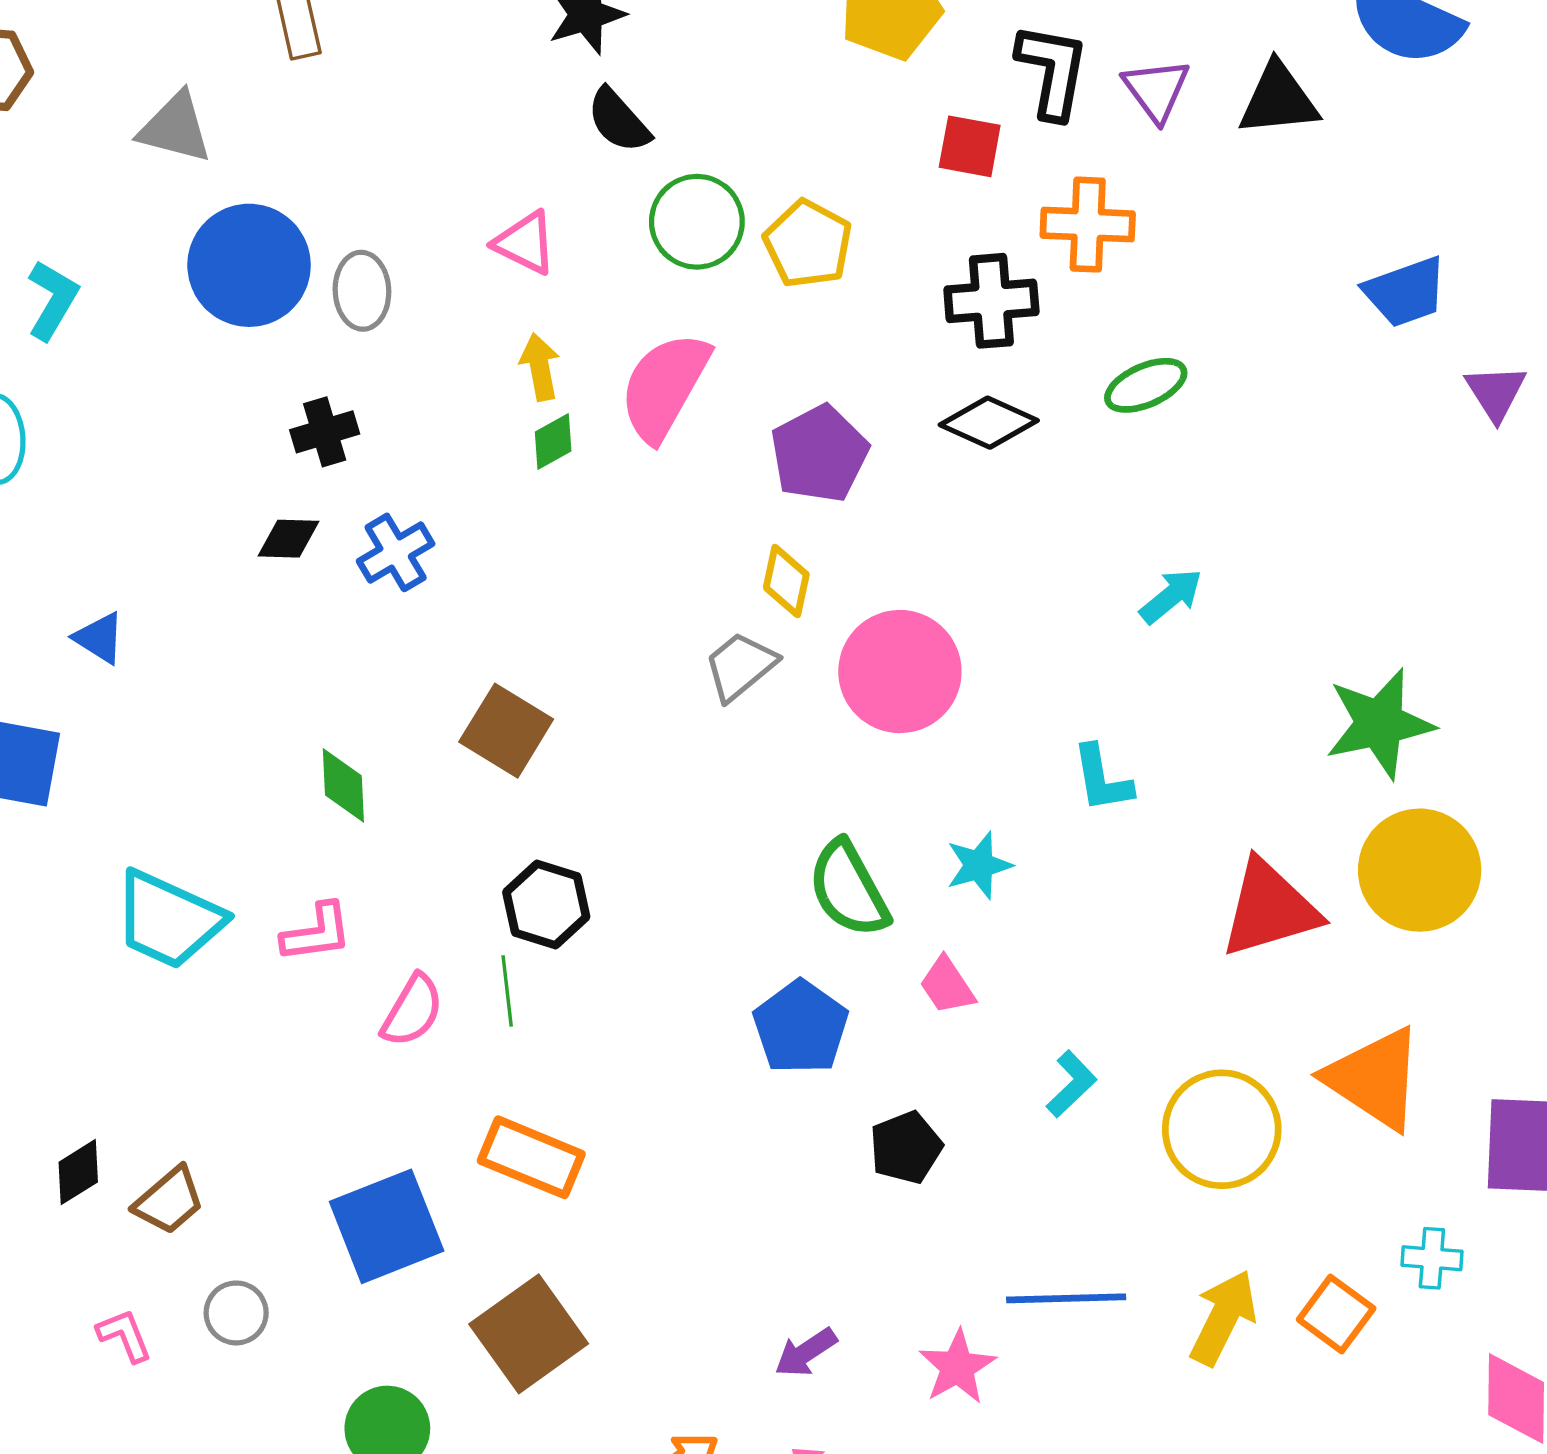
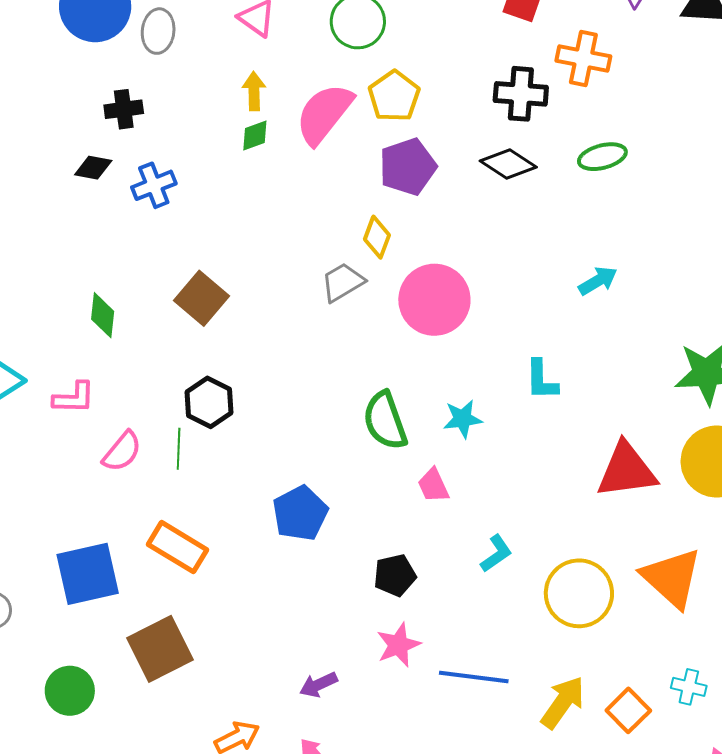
yellow pentagon: (808, 244) -> (394, 96), moved
blue pentagon: (801, 1027) -> (300, 513), moved
pink star: (957, 1367) -> (398, 645), moved

